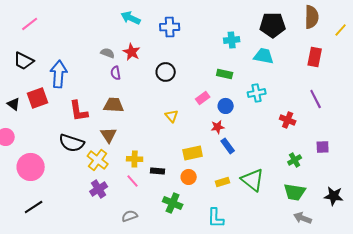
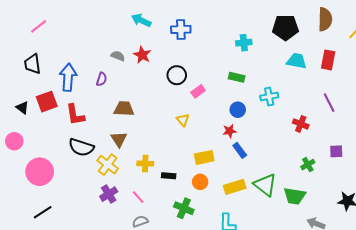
cyan trapezoid: (264, 56) -> (297, 61), moved
black trapezoid: (24, 61) -> (33, 64), turned 55
purple semicircle: (116, 73) -> (102, 79), moved, turned -152
pink rectangle: (203, 98) -> (198, 91), moved
red L-shape: (79, 111) -> (75, 115), moved
pink line: (133, 181) -> (138, 197), moved
yellow rectangle: (223, 182) -> (235, 187), size x1.5
green trapezoid: (295, 192) -> (295, 196), moved

